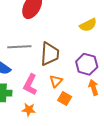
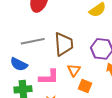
pink L-shape: (30, 85) -> (49, 77), turned -110

